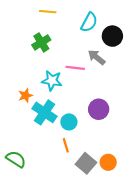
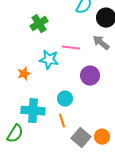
gray arrow: (97, 57) -> (101, 43), moved
purple circle: (99, 109) -> (90, 76), moved
cyan cross: (45, 112) -> (33, 111), moved, turned -30
green semicircle: (16, 159) -> (15, 134), turned 90

